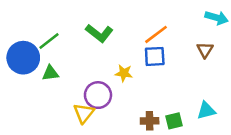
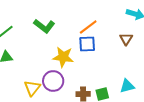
yellow star: (124, 73) -> (63, 57), size x1.5
purple circle: (98, 95) -> (53, 81), moved

